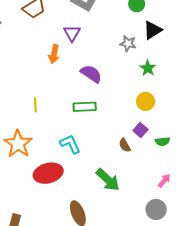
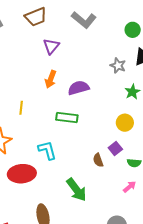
purple triangle: (72, 33) -> (51, 46), moved
orange arrow: (54, 54) -> (51, 79), moved
purple semicircle: (91, 74) -> (78, 88), turned -60
pink arrow: (164, 181) -> (130, 187), moved

